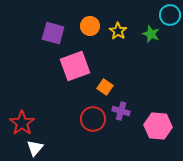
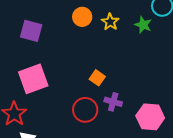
purple square: (53, 33) -> (31, 31), moved
pink square: (75, 66) -> (33, 79), moved

